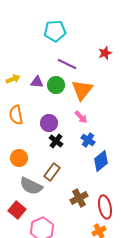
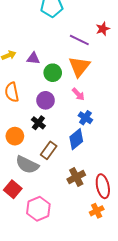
purple line: (67, 64) -> (79, 40), moved
green circle: (56, 85) -> (53, 73), moved
black cross: (56, 141) -> (38, 123), moved
blue diamond: (101, 161) -> (76, 139), moved

